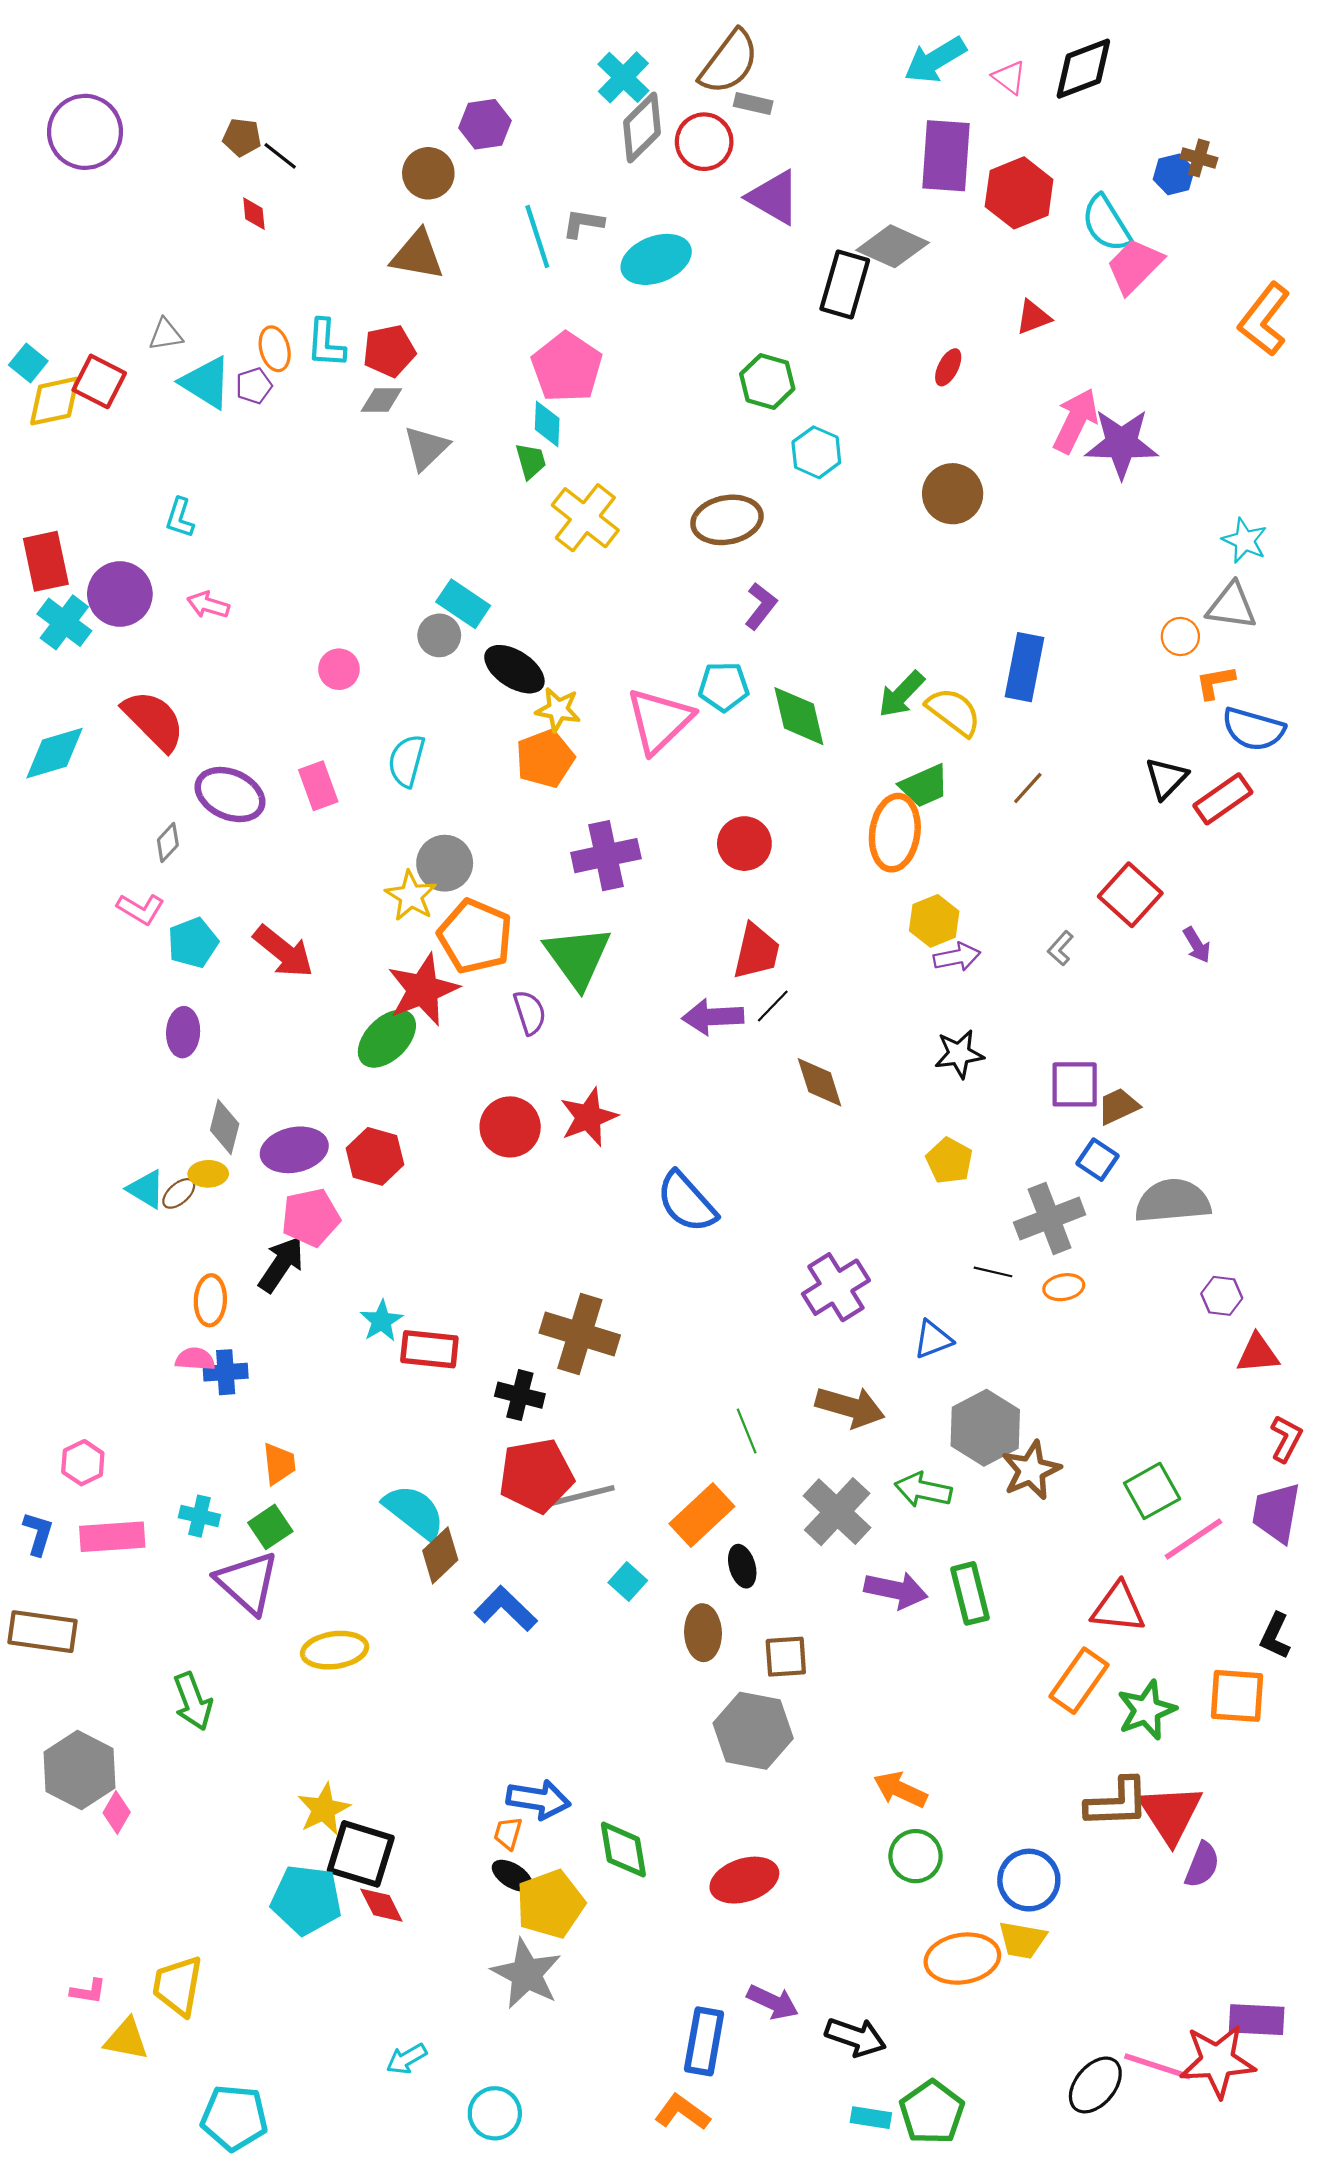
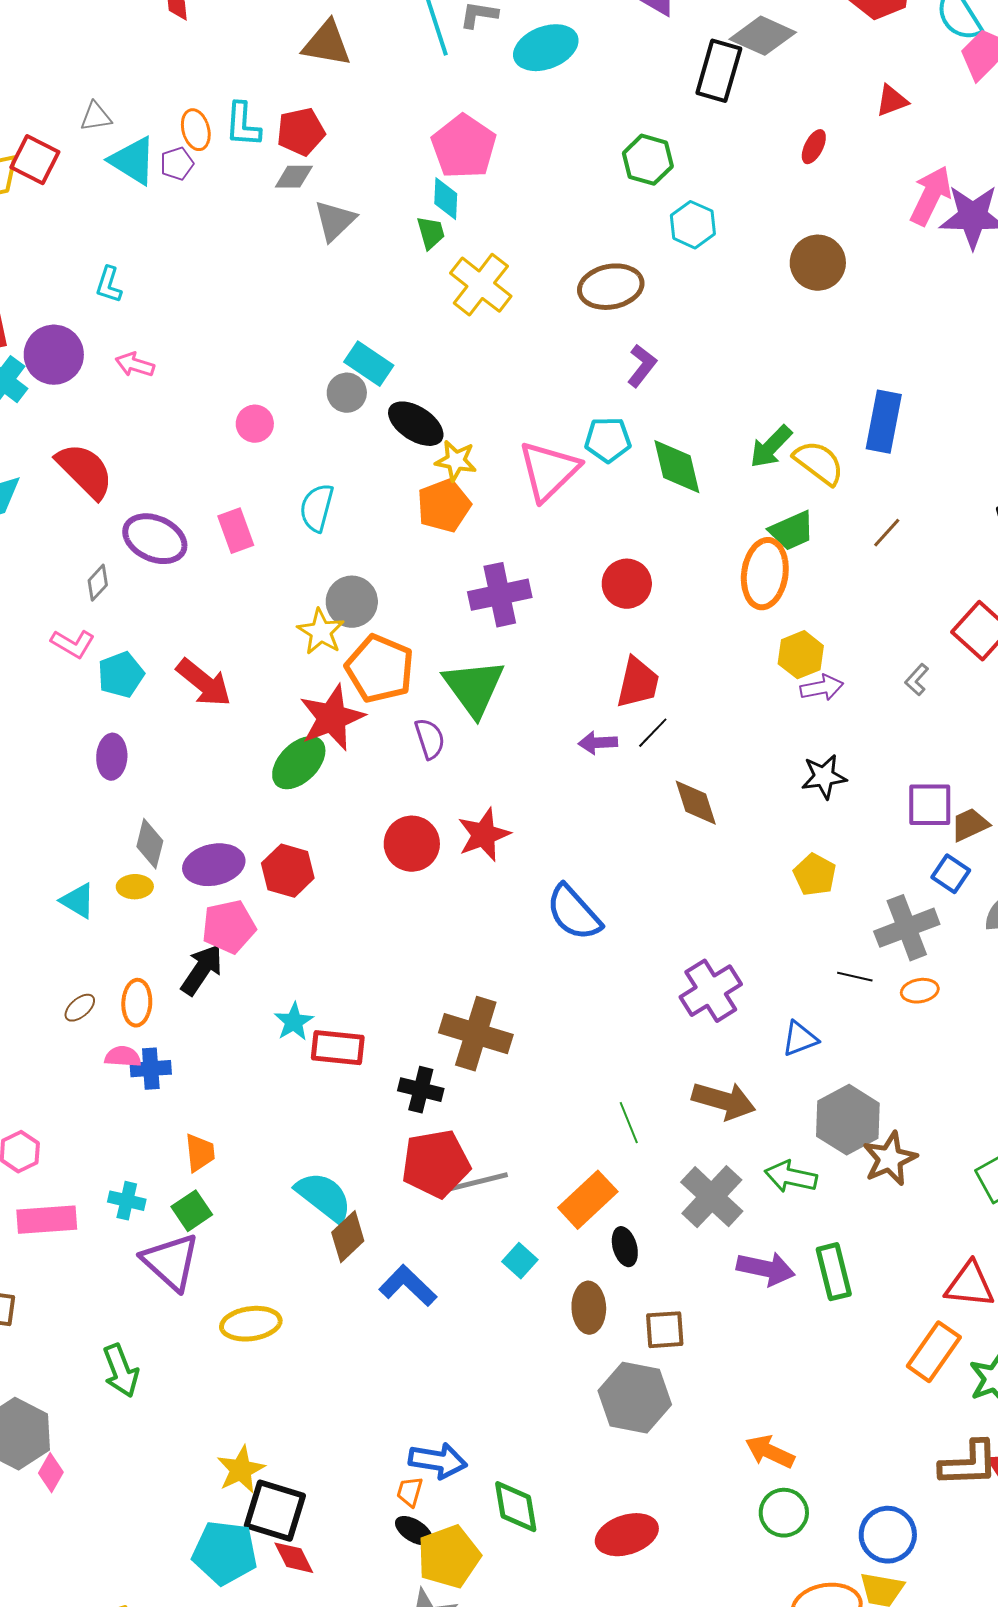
purple arrow: (713, 1017) -> (598, 743), size x0.7
brown ellipse: (179, 1193) -> (80, 1008), moved

